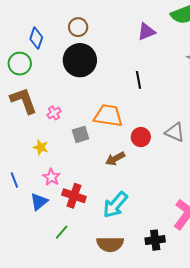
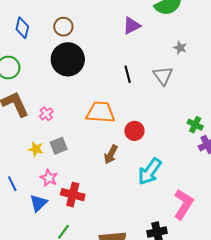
blue diamond: (36, 38) -> (22, 28), moved
gray triangle: (175, 132) -> (163, 76), moved, turned 35
gray square: (81, 134) -> (59, 146), moved
brown arrow: (115, 159) -> (111, 154), turned -30
cyan arrow: (115, 205) -> (150, 172), moved

